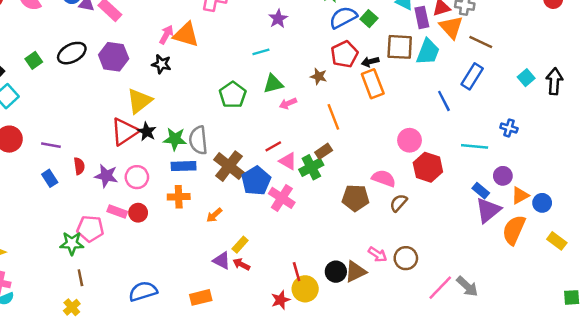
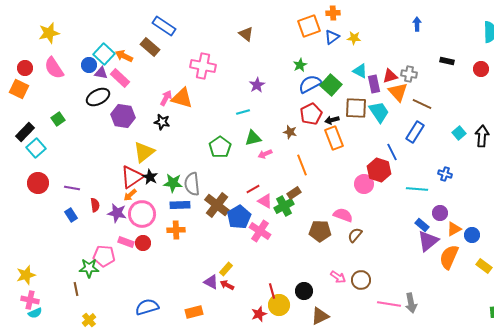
green square: (369, 19) -> (331, 85), size x1.5
cyan trapezoid: (428, 52) -> (379, 112), turned -55
black ellipse: (72, 53) -> (98, 97), moved
red hexagon: (428, 167) -> (379, 170), moved
pink circle: (137, 177) -> (142, 214), size x1.4
orange arrow: (214, 215) -> (130, 195), moved
brown triangle: (355, 272) -> (320, 316), moved
brown line: (80, 278) -> (76, 289), moved
gray arrow: (467, 286) -> (411, 303), turned 36
pink line: (440, 288) -> (389, 304), turned 55

